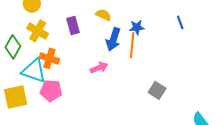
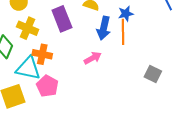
purple rectangle: (73, 25) -> (62, 19), size x1.4
pink pentagon: (51, 91) -> (47, 86), turned 30

